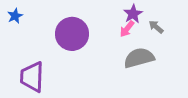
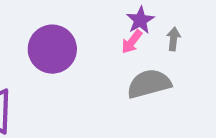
gray arrow: (156, 27) -> (174, 39), turned 56

